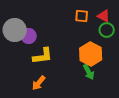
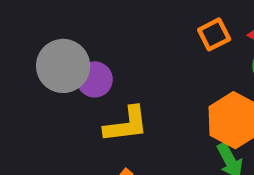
orange square: (82, 16) -> (214, 34), turned -32

